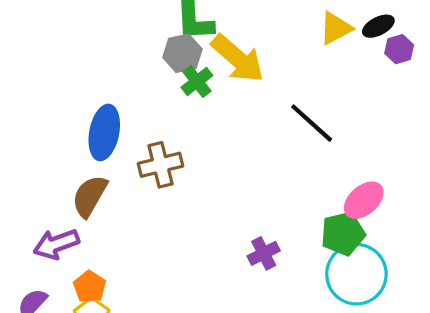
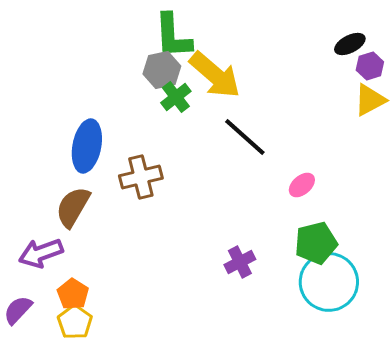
yellow triangle: (336, 28) -> (370, 100), moved
black line: (312, 123) -> (245, 137), moved
pink ellipse: (364, 200) -> (302, 185), moved, size x0.7

